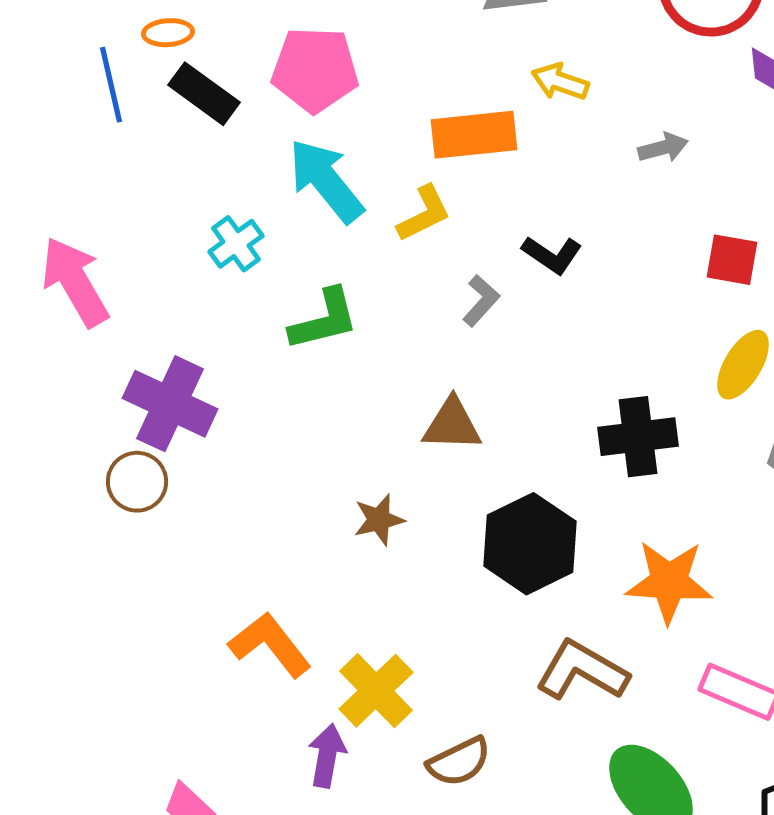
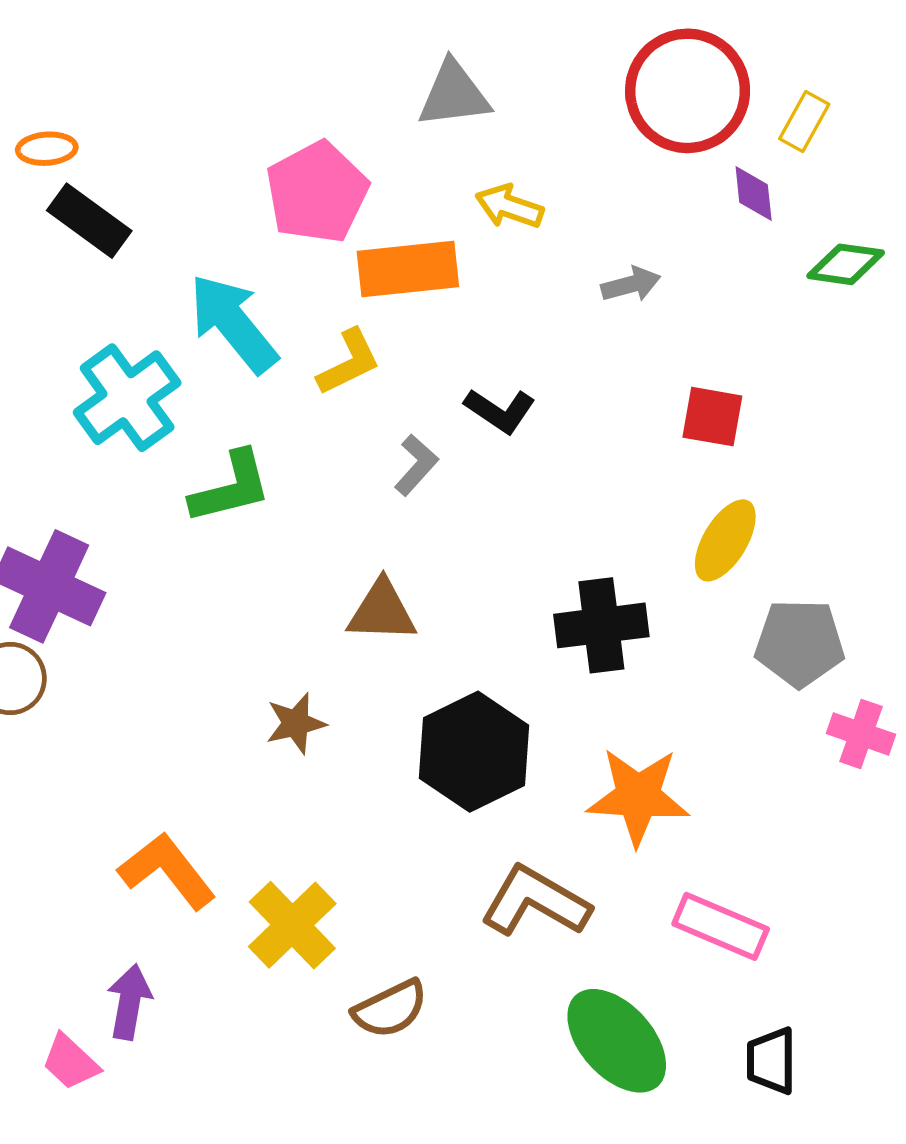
pink pentagon: (315, 70) -> (317, 192), moved, turned -30
cyan cross: (236, 244) -> (127, 398), size x1.6
purple arrow: (327, 756) -> (129, 1002), moved

